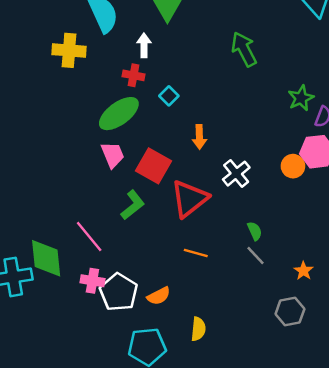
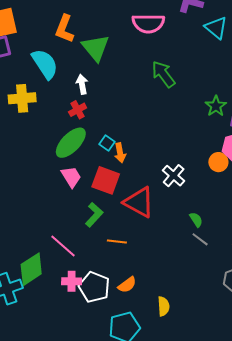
red cross: (134, 75) -> (78, 110), turned -30
cyan square: (169, 96) -> (107, 143), moved
orange arrow: (199, 137) -> (120, 153), moved
red triangle: (189, 199) -> (139, 202), turned -44
orange line: (196, 253) -> (117, 242), moved
green diamond: (46, 258) -> (31, 269), turned 72

